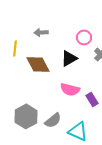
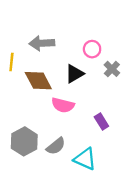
gray arrow: (41, 32) -> (42, 43), size x1.5
pink semicircle: (70, 89) -> (63, 105), moved

